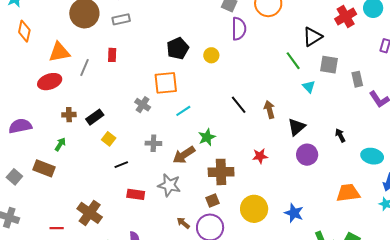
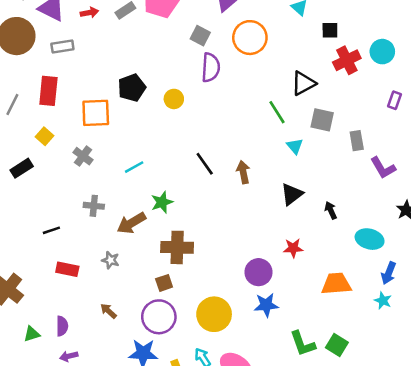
red rectangle: (112, 55) -> (48, 91), size x1.6
orange square: (166, 83) -> (96, 113), moved
black triangle: (297, 127) -> (292, 194), moved
yellow square: (109, 139) -> (44, 136), moved
purple circle: (307, 155) -> (258, 272), moved
red star: (260, 156) -> (293, 248), moved
gray star: (169, 185) -> (111, 260), size x0.6
yellow circle: (254, 209) -> (214, 314), moved
blue star: (294, 213) -> (266, 305), turned -30
brown arrow: (183, 223) -> (108, 311), moved

